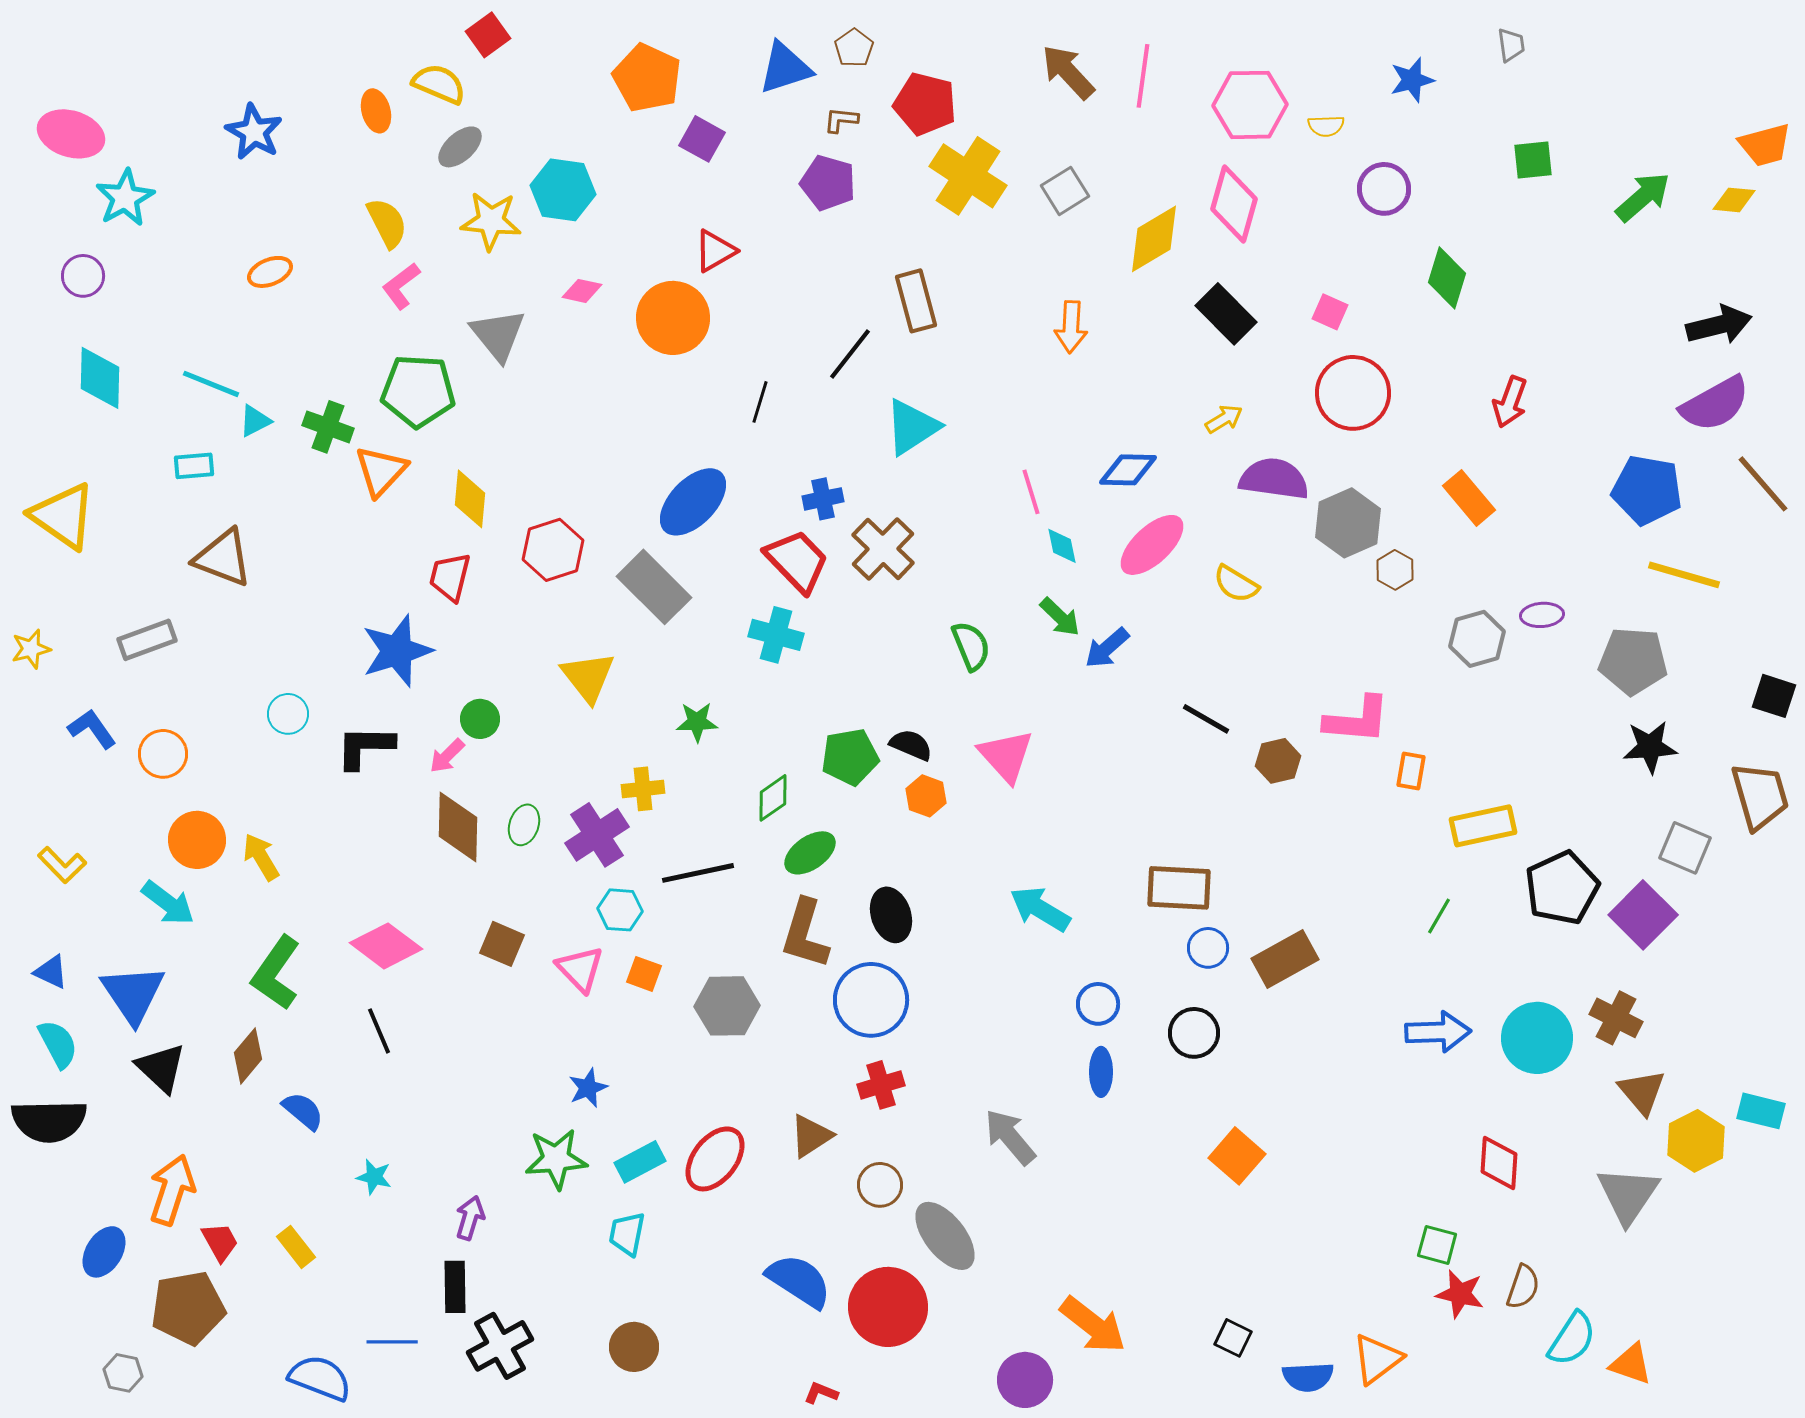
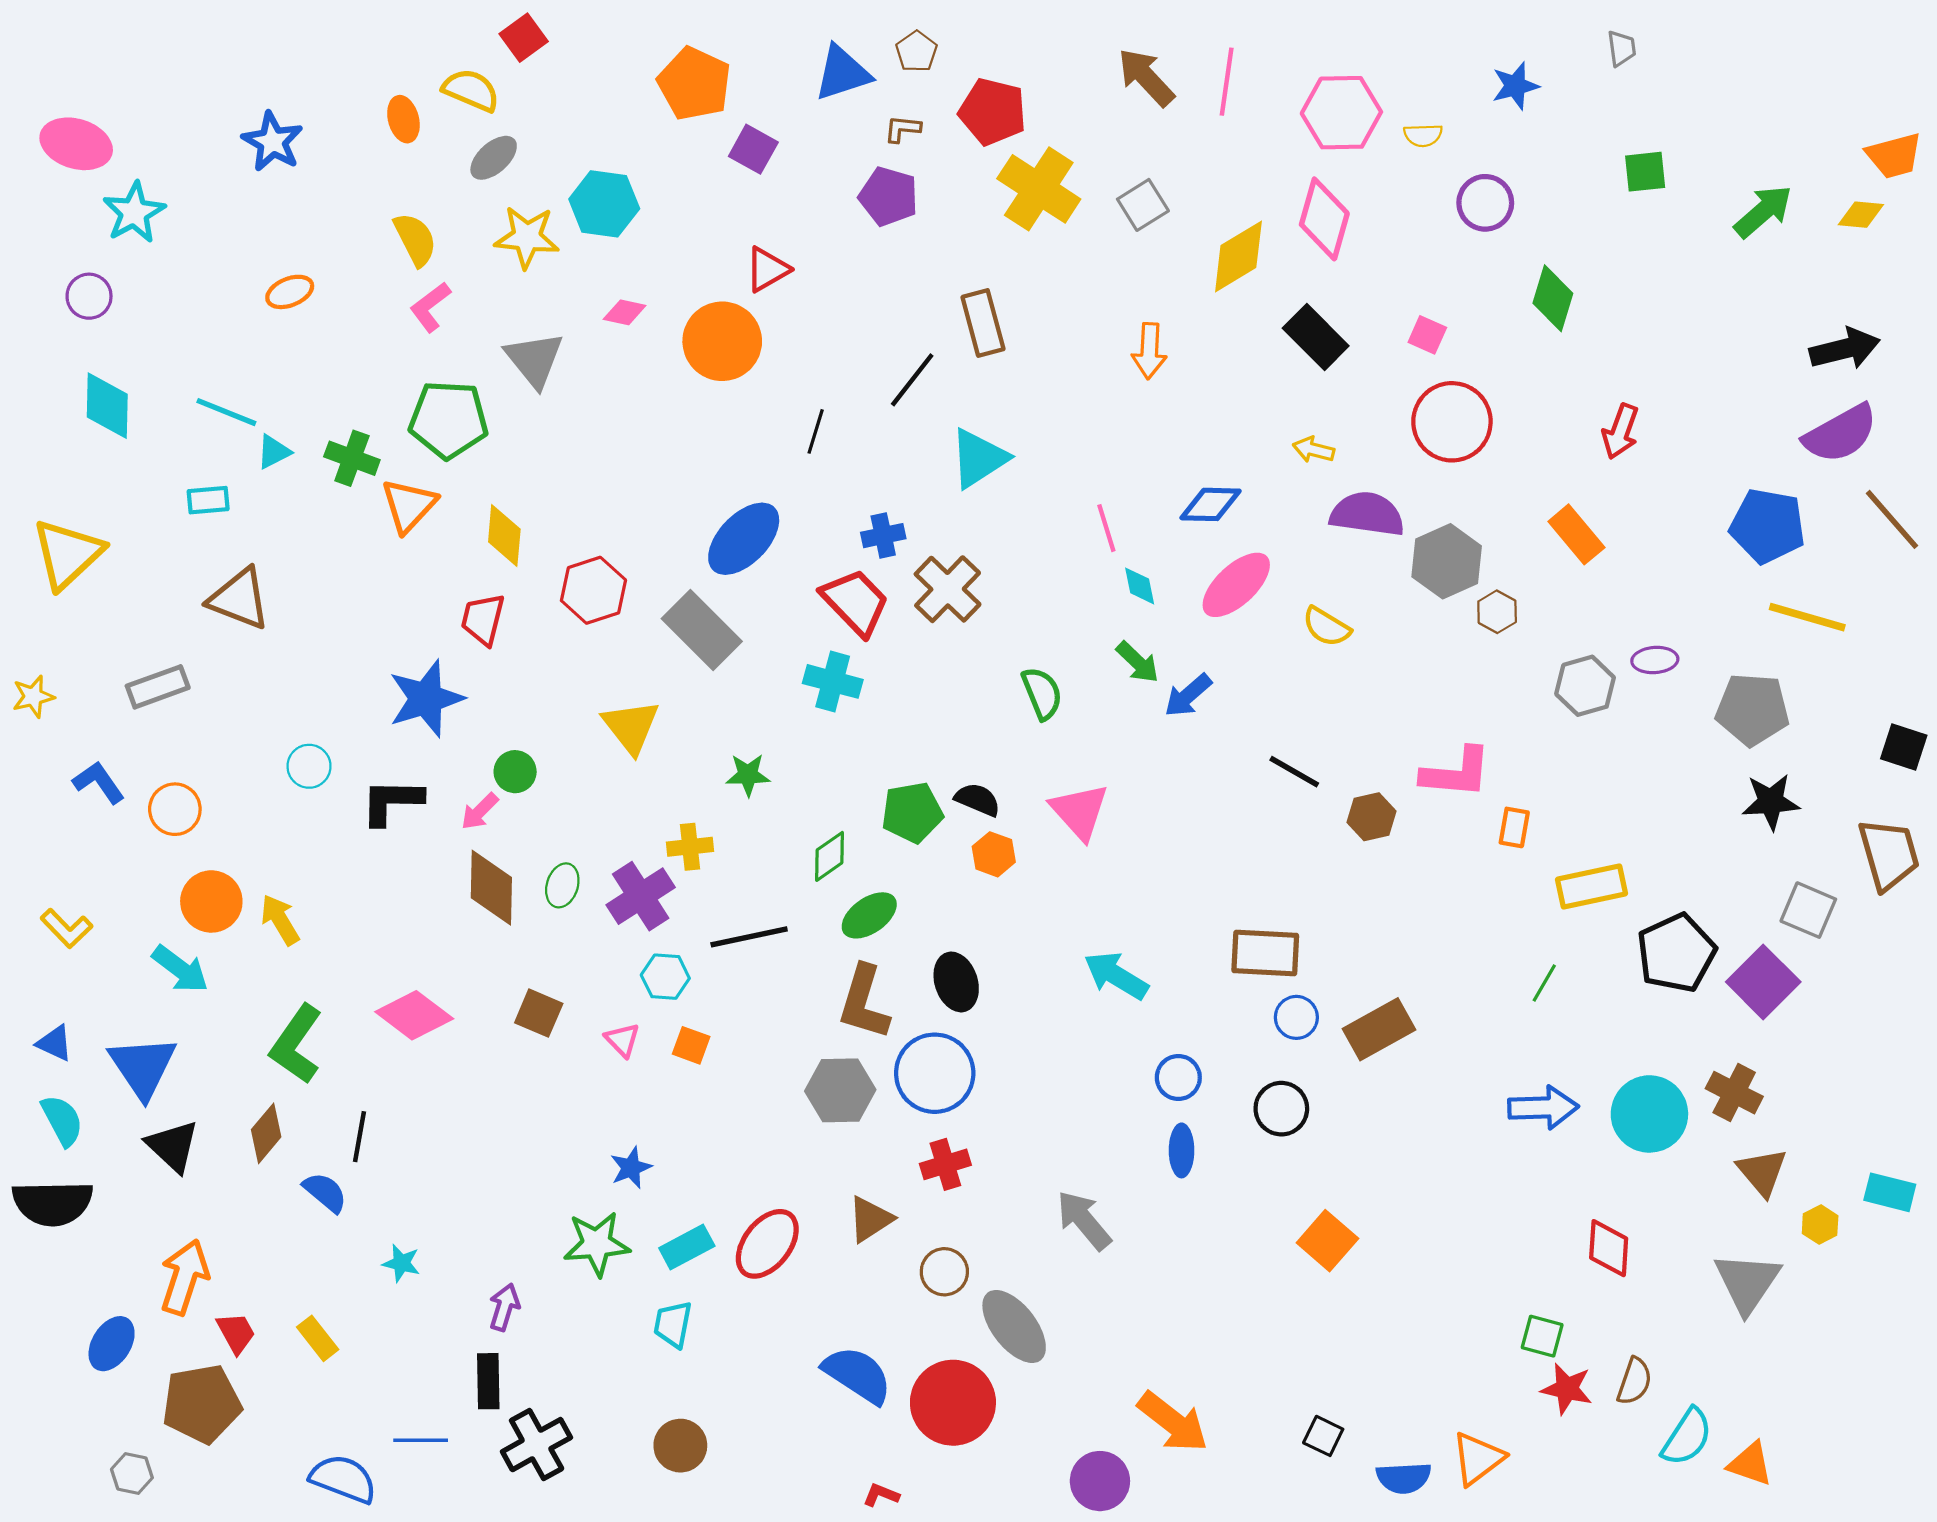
yellow arrow: (1224, 419) -> (1314, 450), turned -135
yellow triangle: (63, 516) -> (68, 554), turned 42
pink triangle: (580, 969) -> (622, 1040), size x0.7
gray hexagon: (727, 1006) -> (840, 1090), moved
black line: (379, 1031) -> (359, 1137), moved, turned 33
yellow hexagon: (1696, 1141) -> (1820, 1225), size x0.6

